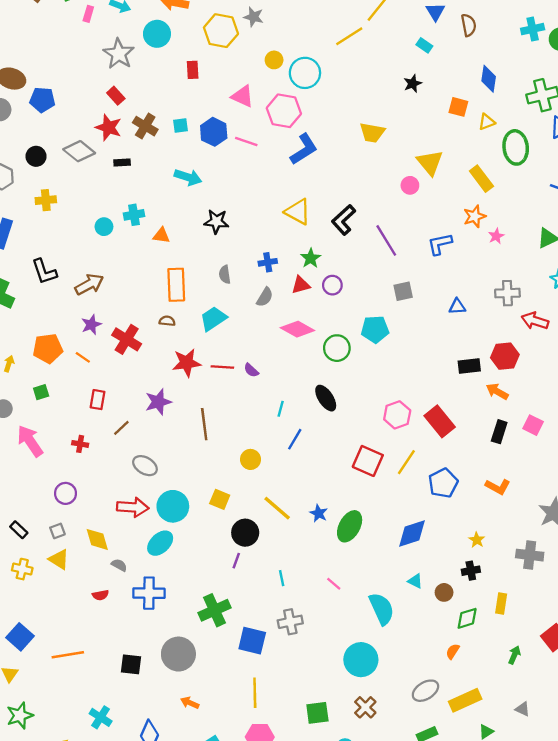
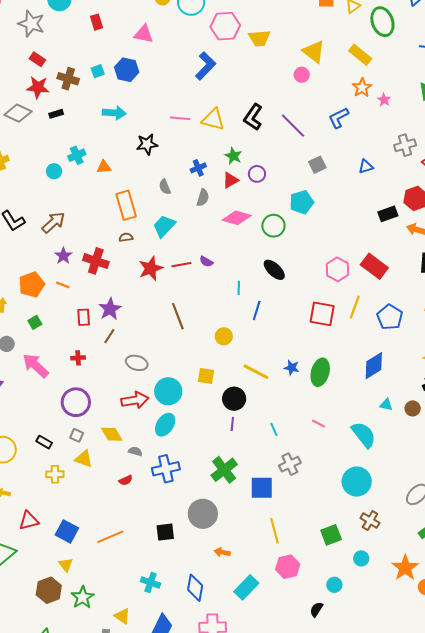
pink hexagon: (284, 111) -> (225, 26), moved
pink line: (246, 141) -> (180, 118), moved
purple star: (158, 402) -> (110, 309), moved
purple circle: (66, 493) -> (76, 402), size x1.5
gray square: (57, 531) -> (77, 435), turned -32

